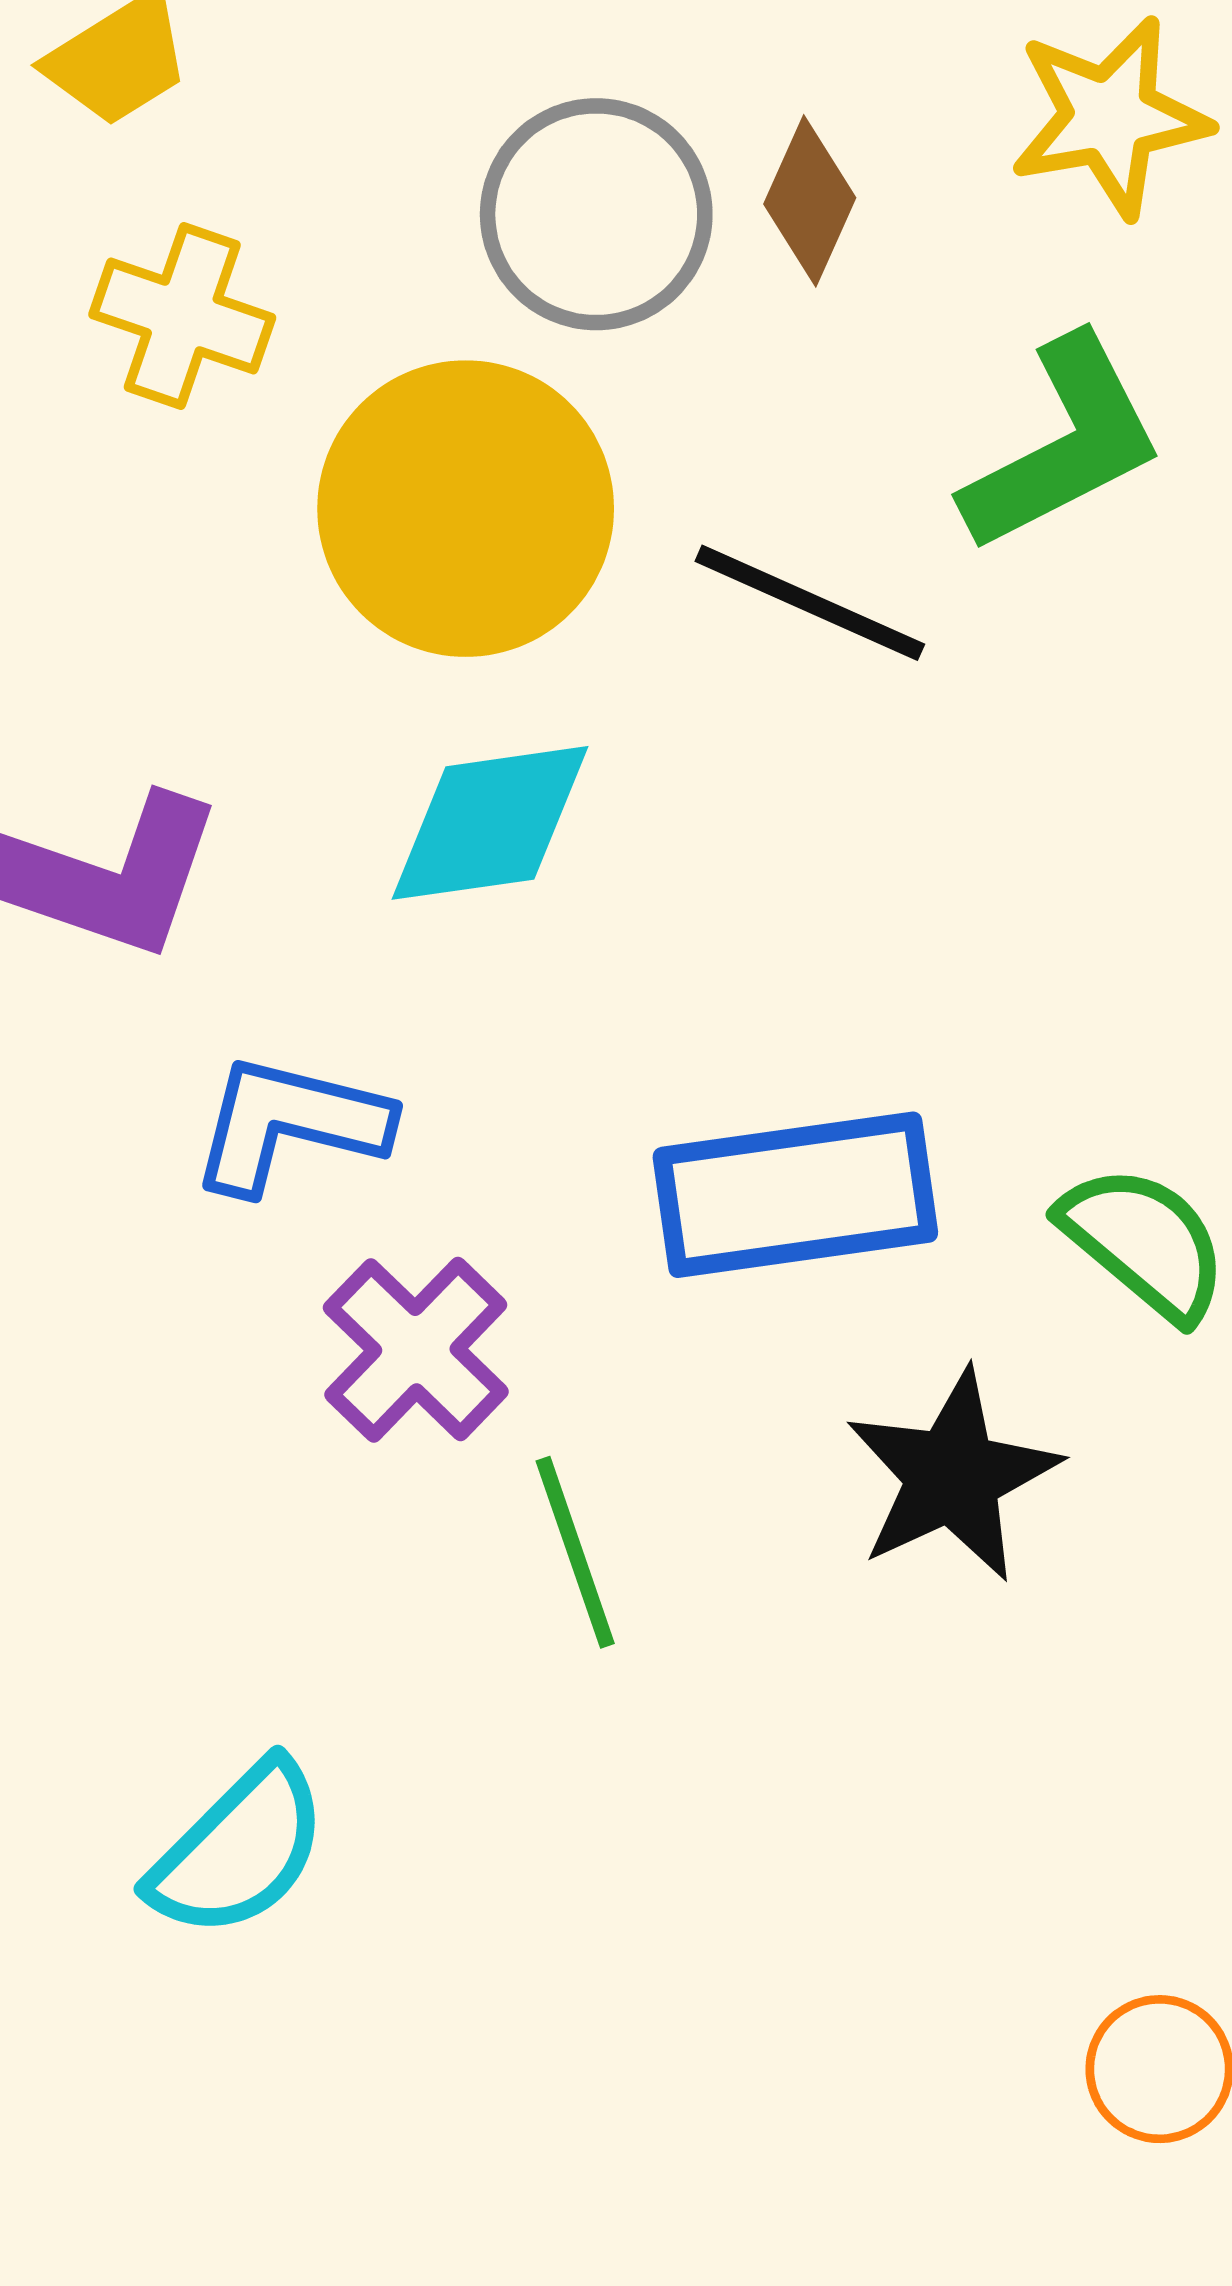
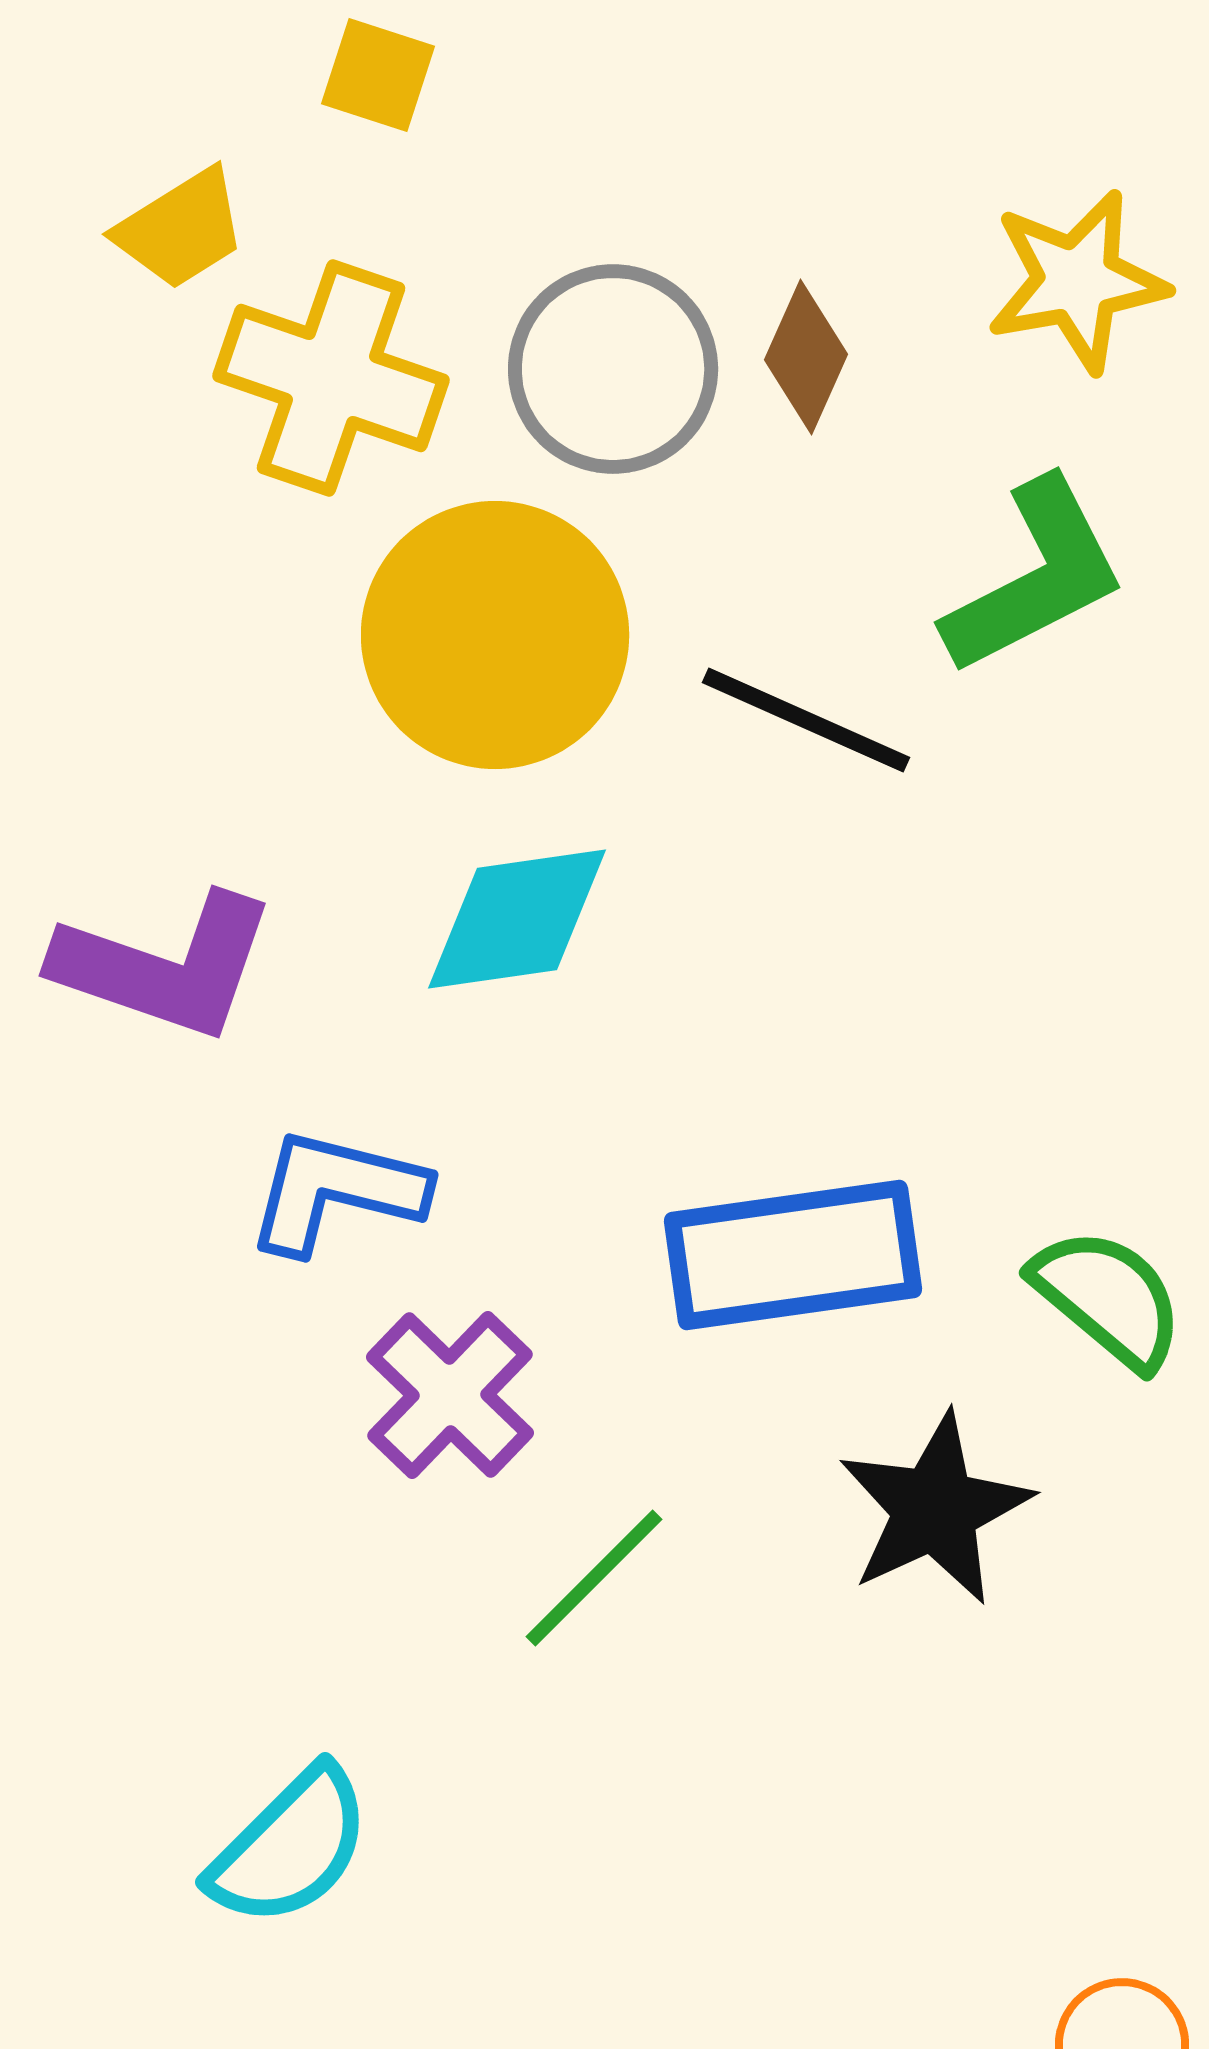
yellow cross: (182, 316) -> (331, 378), moved, size x1.4
green line: (575, 1552) -> (594, 1578), turned 64

